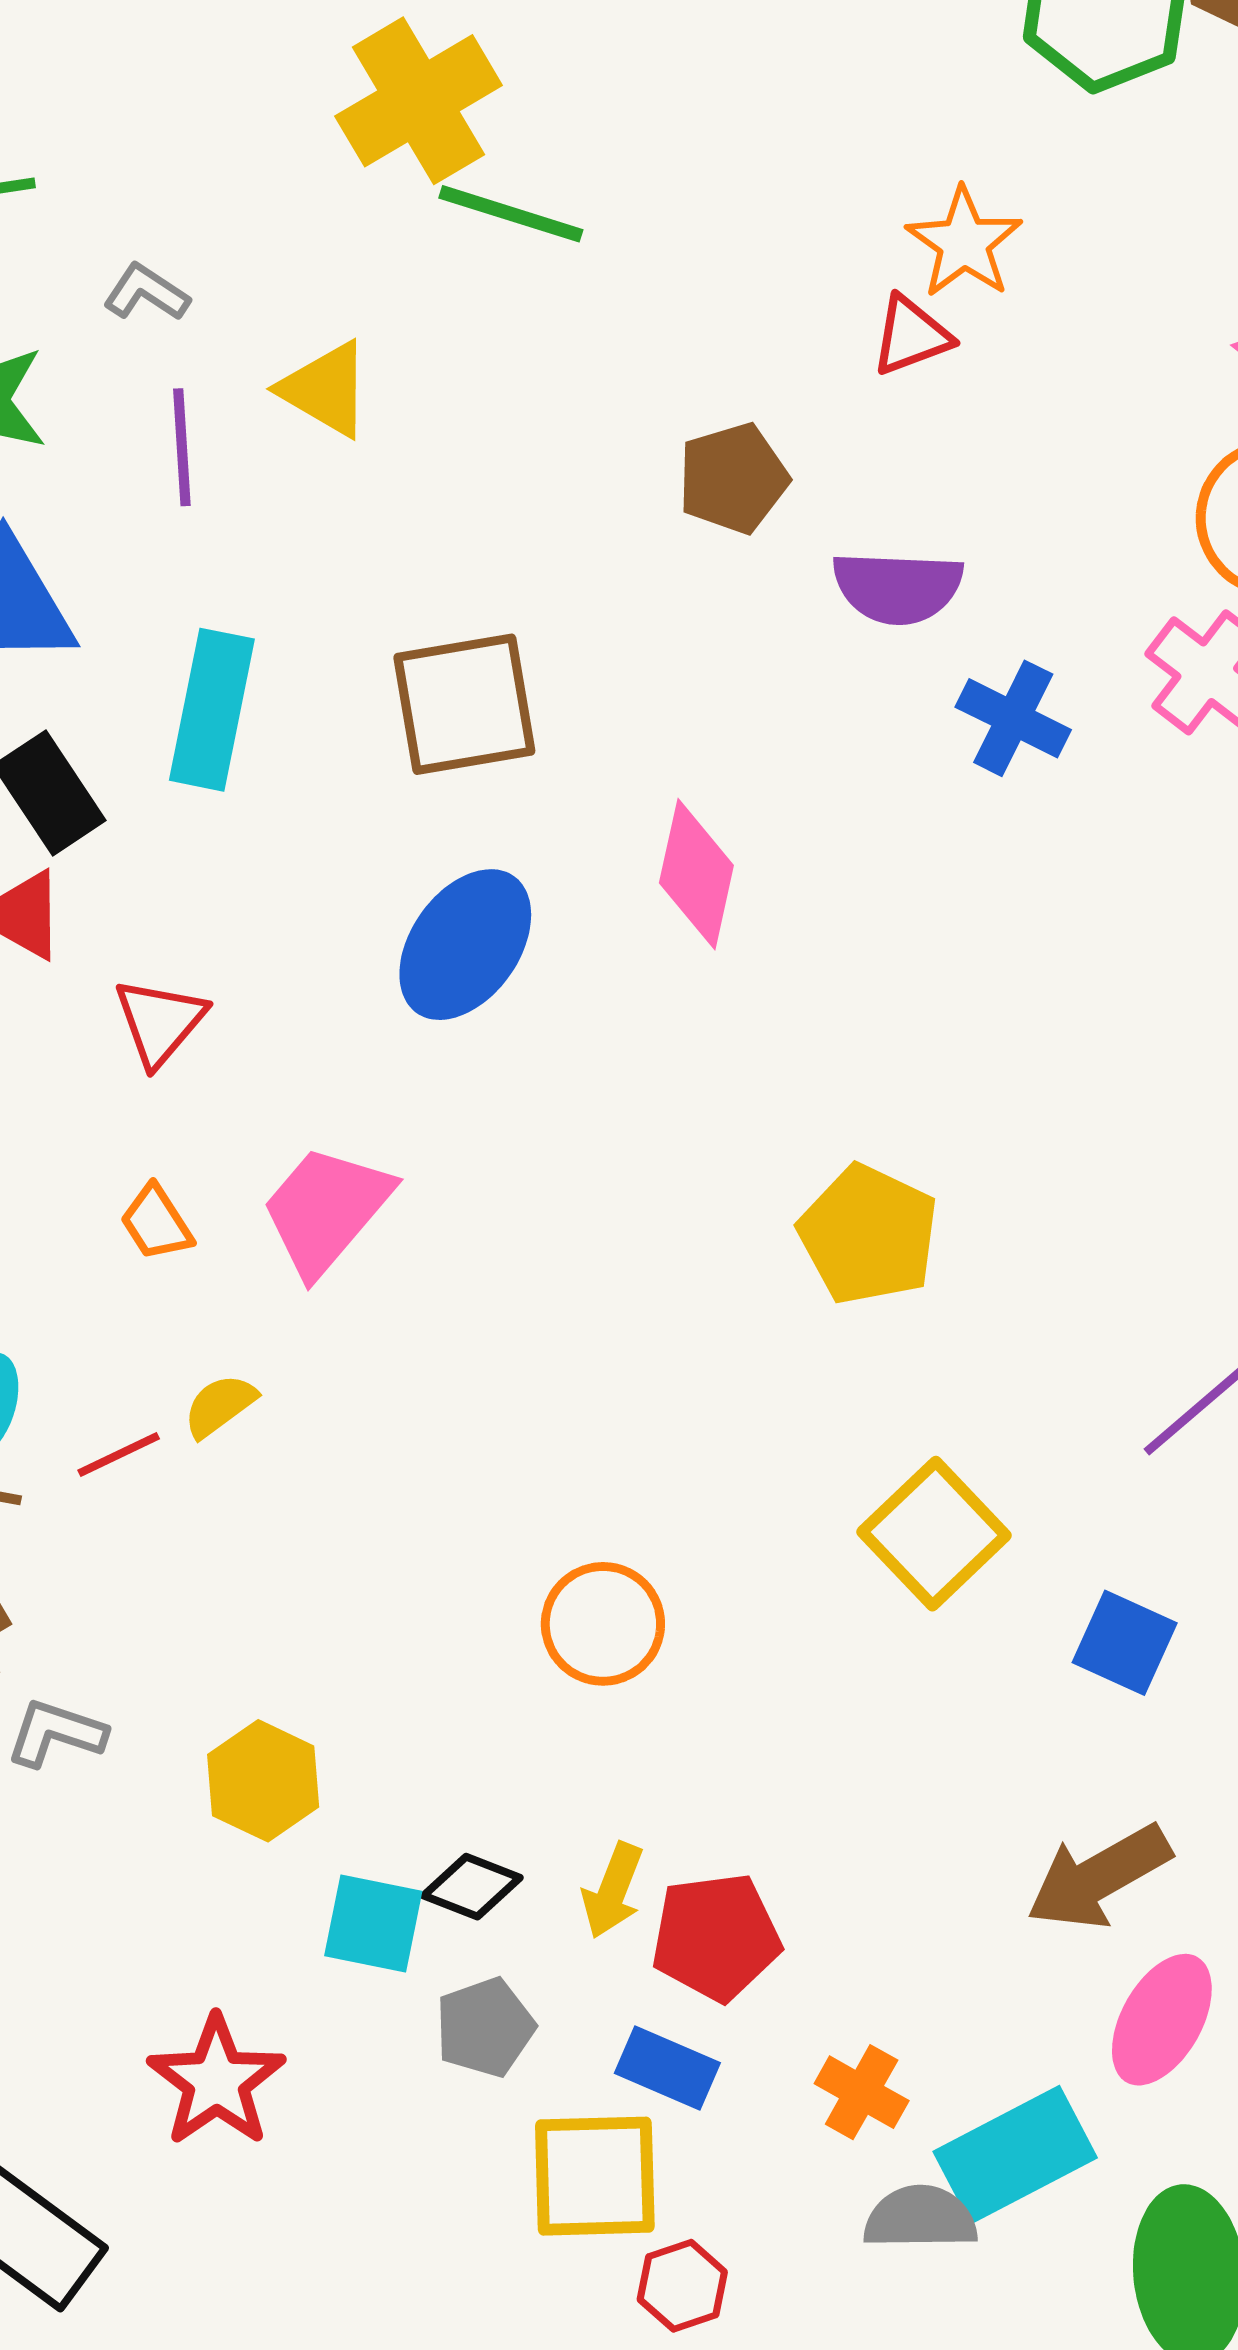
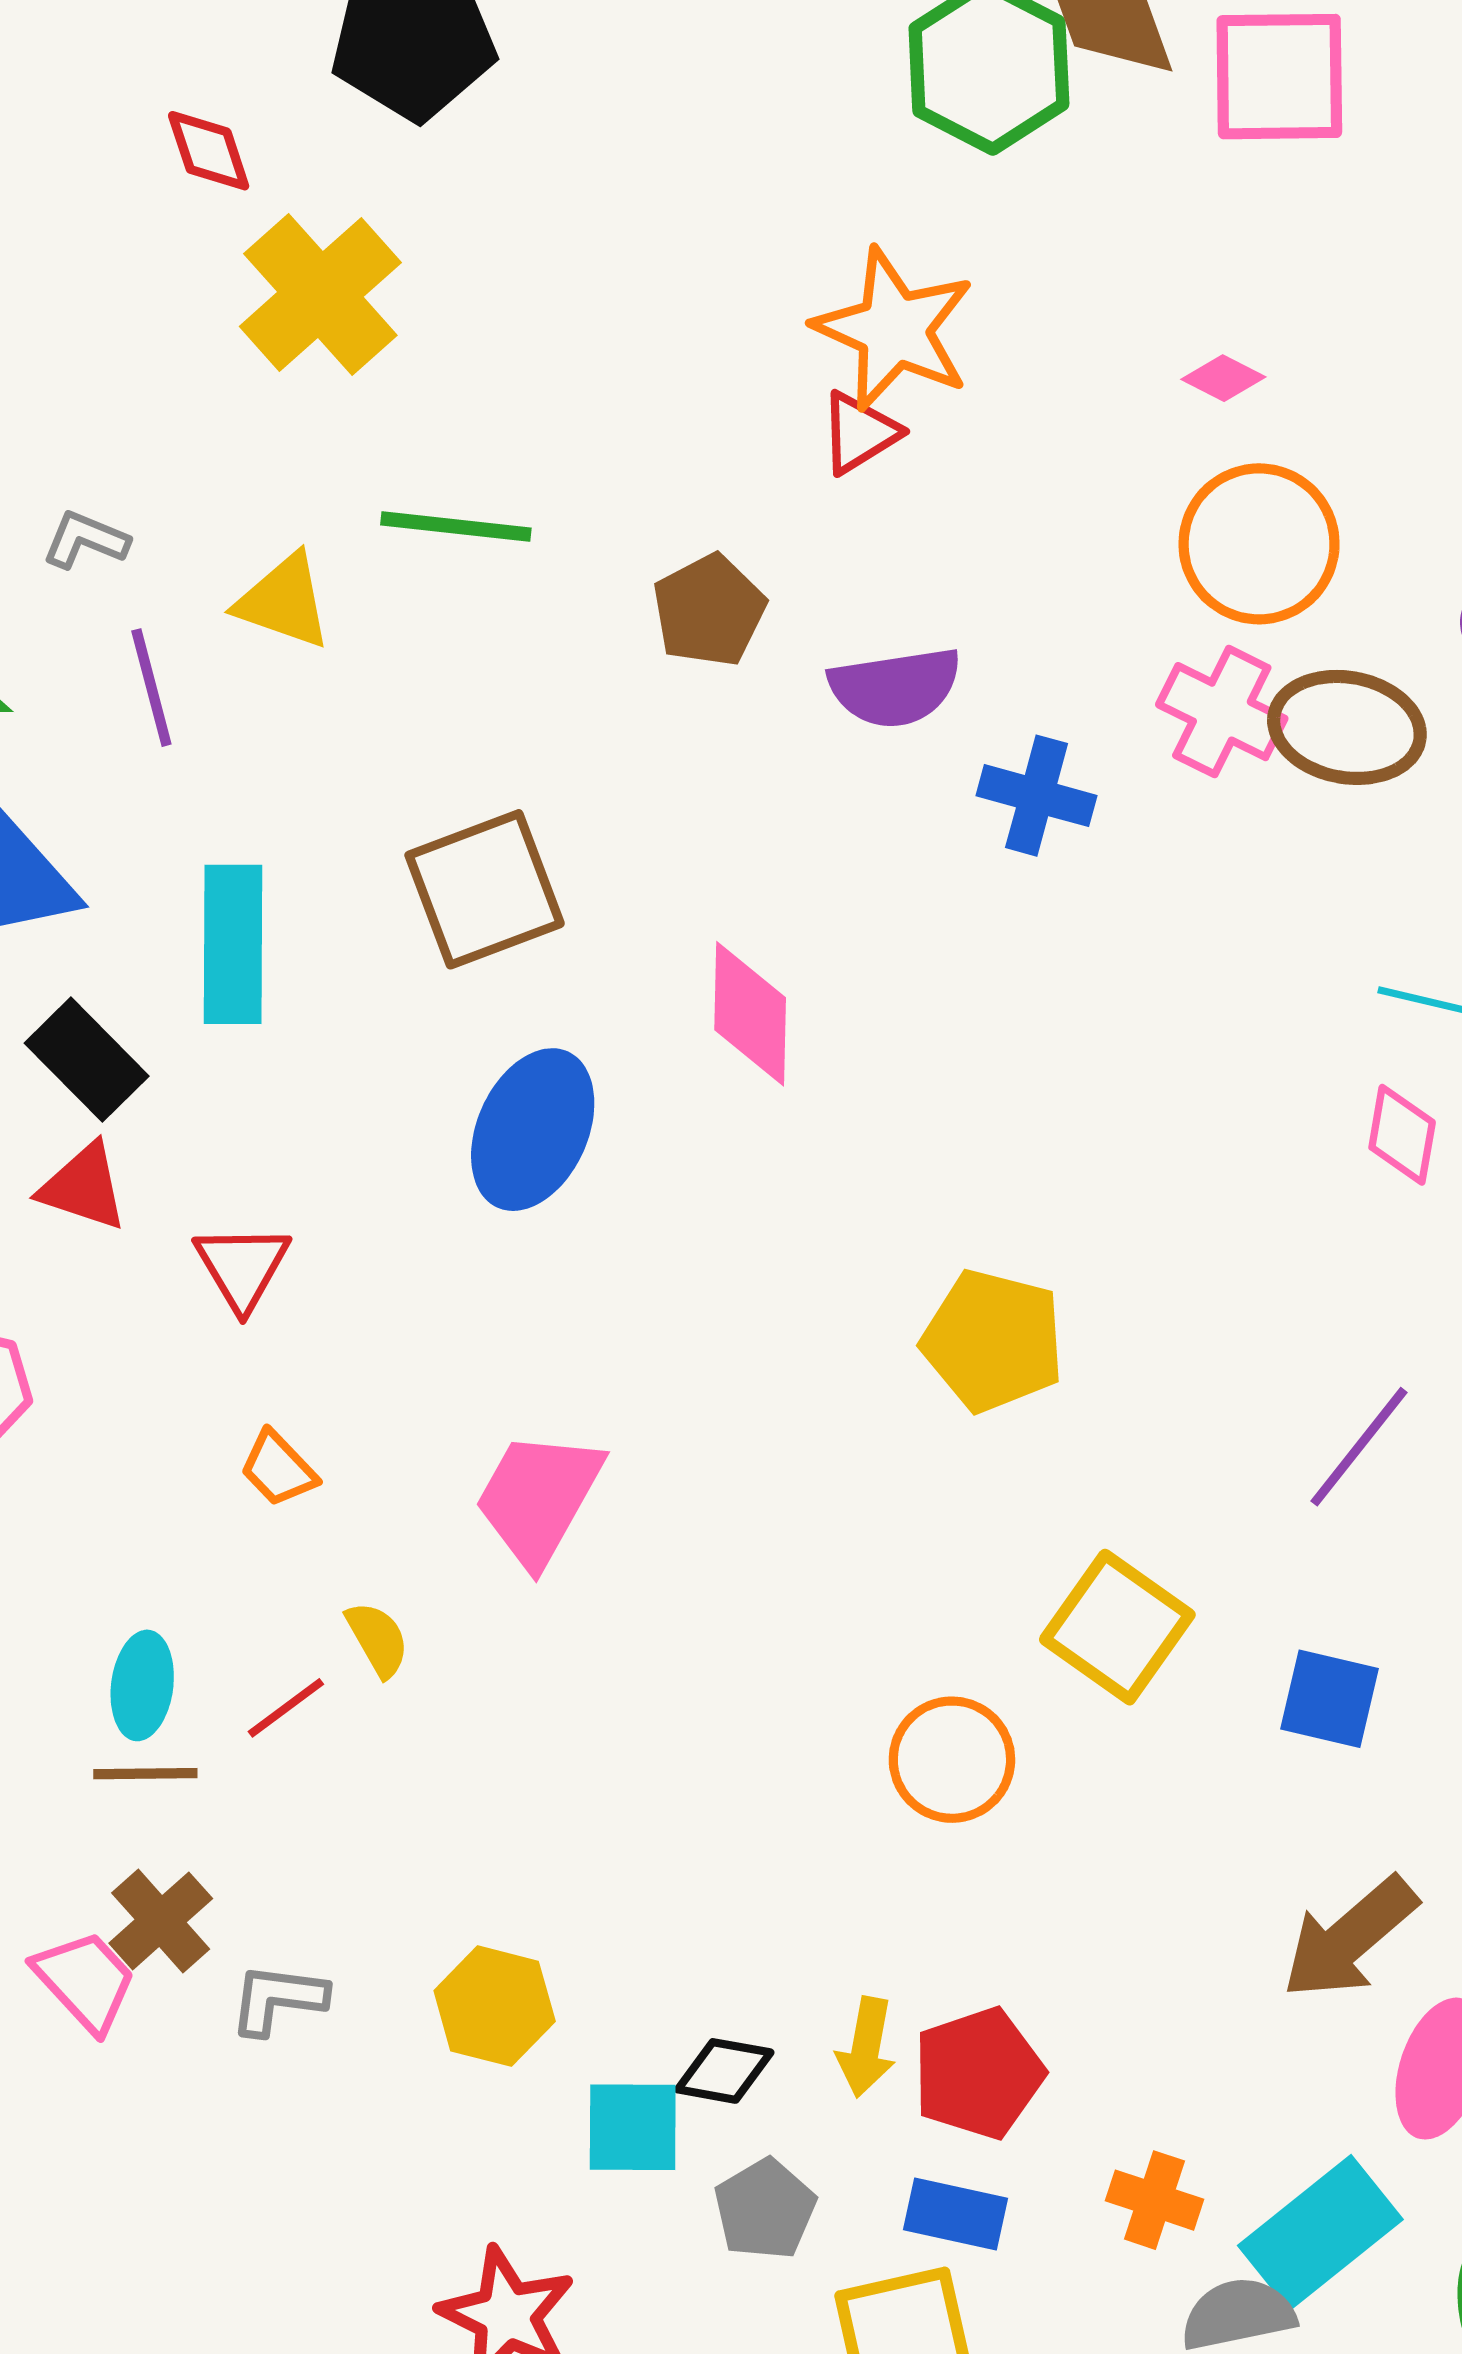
green line: (511, 214) -> (456, 526), moved
orange star: (964, 243) -> (894, 329), size x1.4
pink trapezoid: (326, 1210) -> (538, 1498), moved
yellow semicircle: (220, 1406) -> (378, 1639), turned 108
orange circle: (603, 1624) -> (952, 1760), moved

